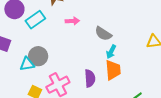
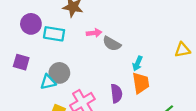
cyan rectangle: (35, 20) -> (54, 34), turned 48
gray semicircle: (103, 34) -> (112, 44), moved

